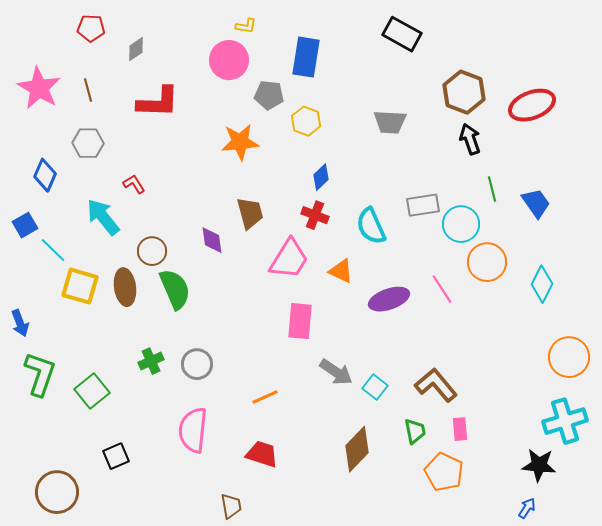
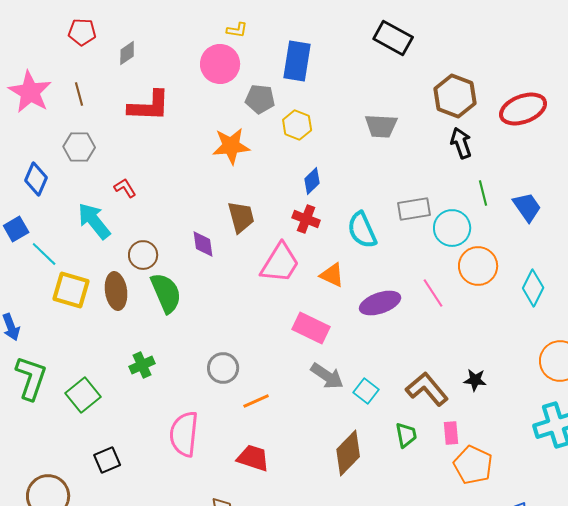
pink rectangle: (300, 321) -> (311, 328), moved, turned -69
gray circle: (197, 364) -> (223, 368), moved
black star: (539, 465) -> (475, 380), moved, size x0.7
orange pentagon: (444, 472) -> (473, 465), moved

